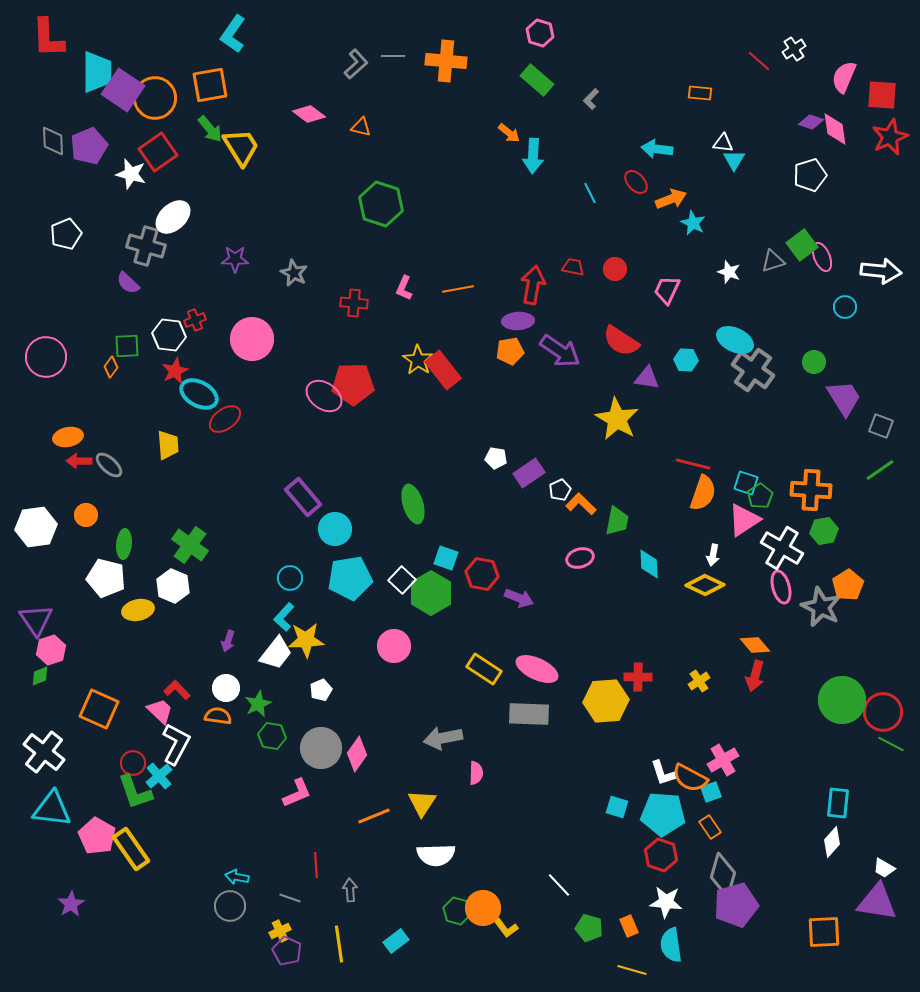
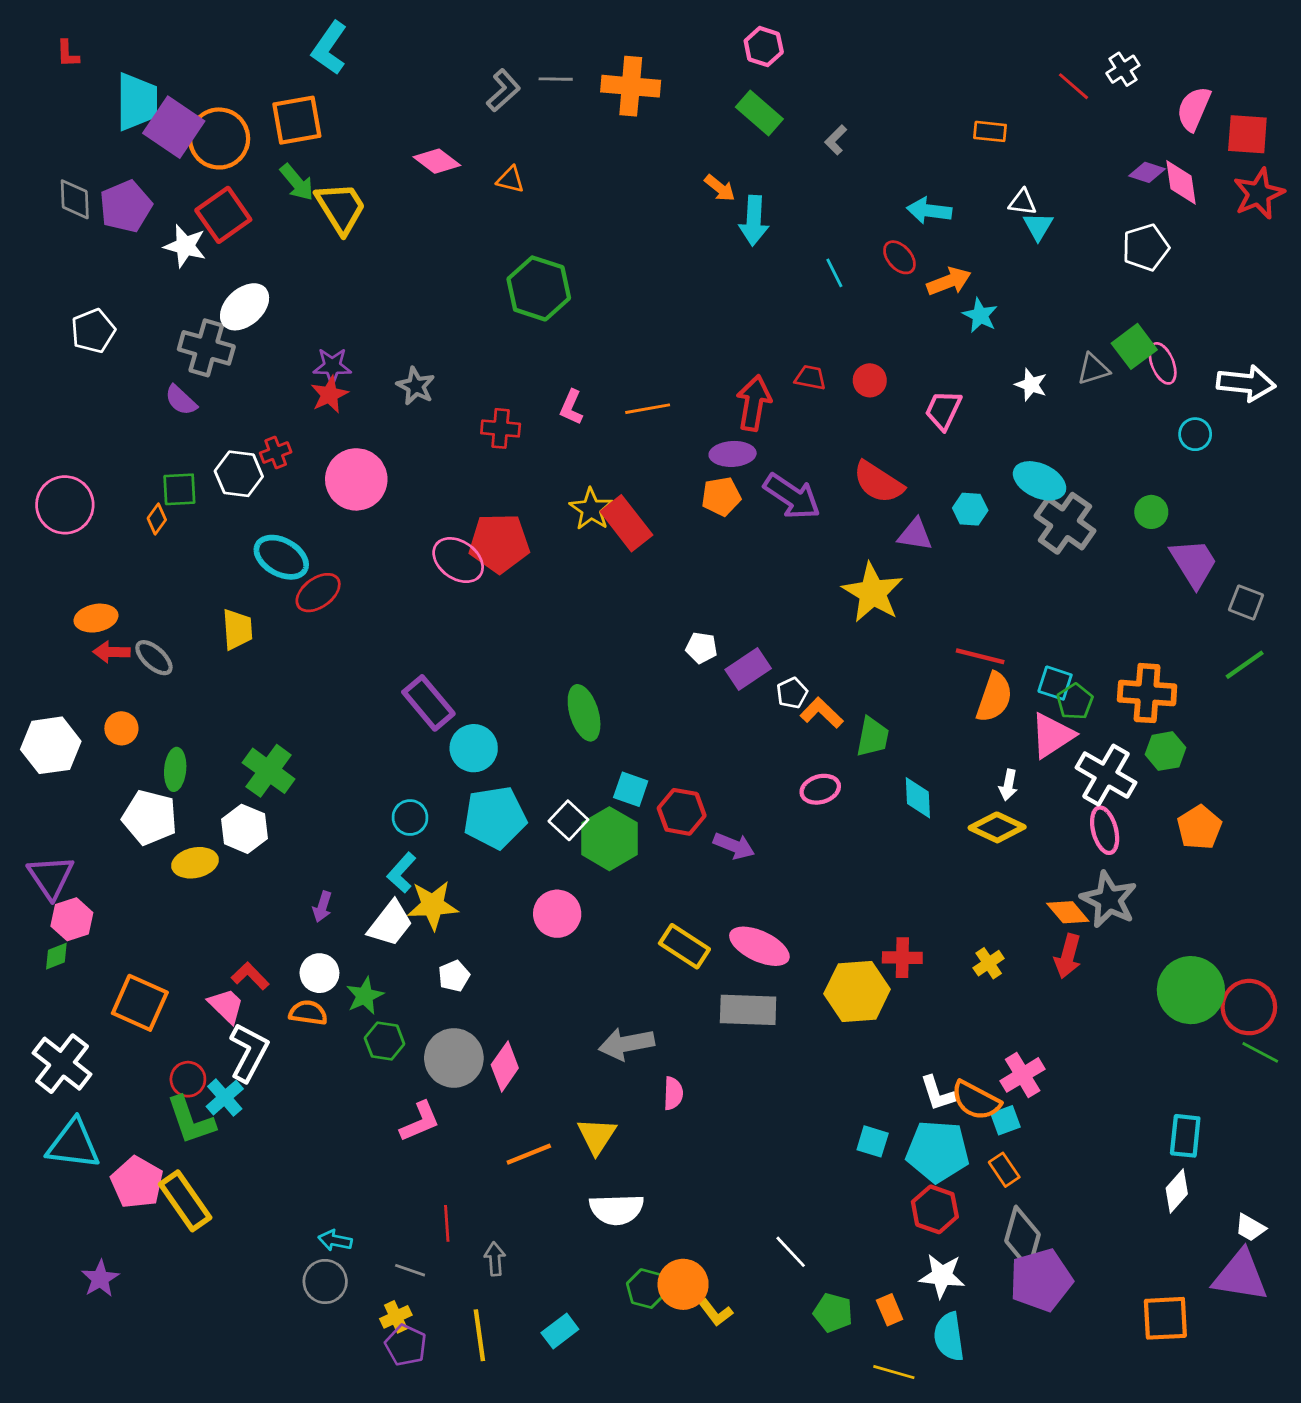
red L-shape: (48, 38) -> (68, 54), size x0.5
red star: (175, 371) -> (329, 395), moved
gray star: (821, 607) -> (1109, 900), moved

